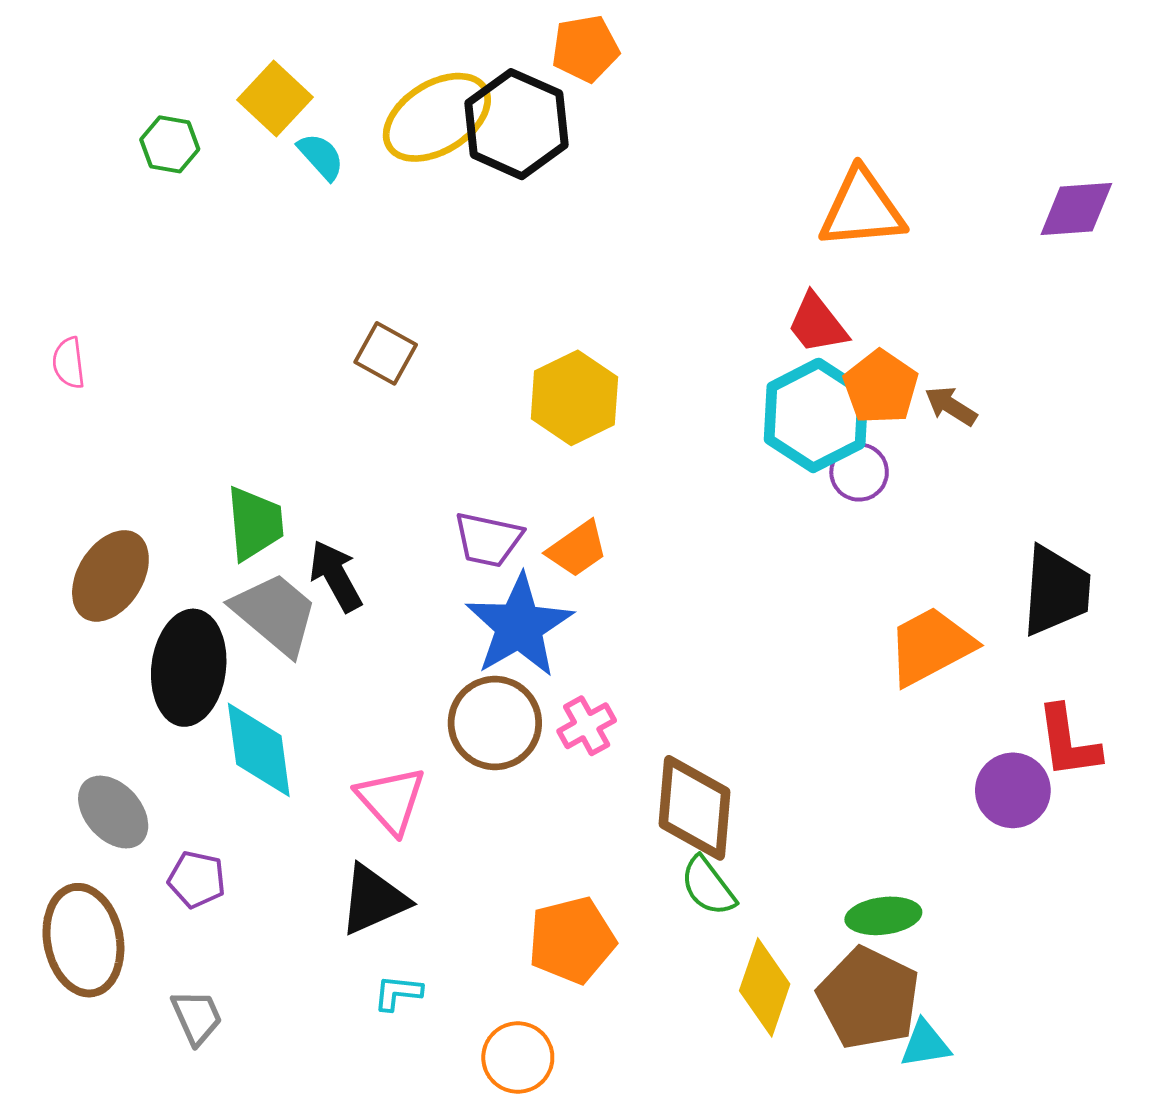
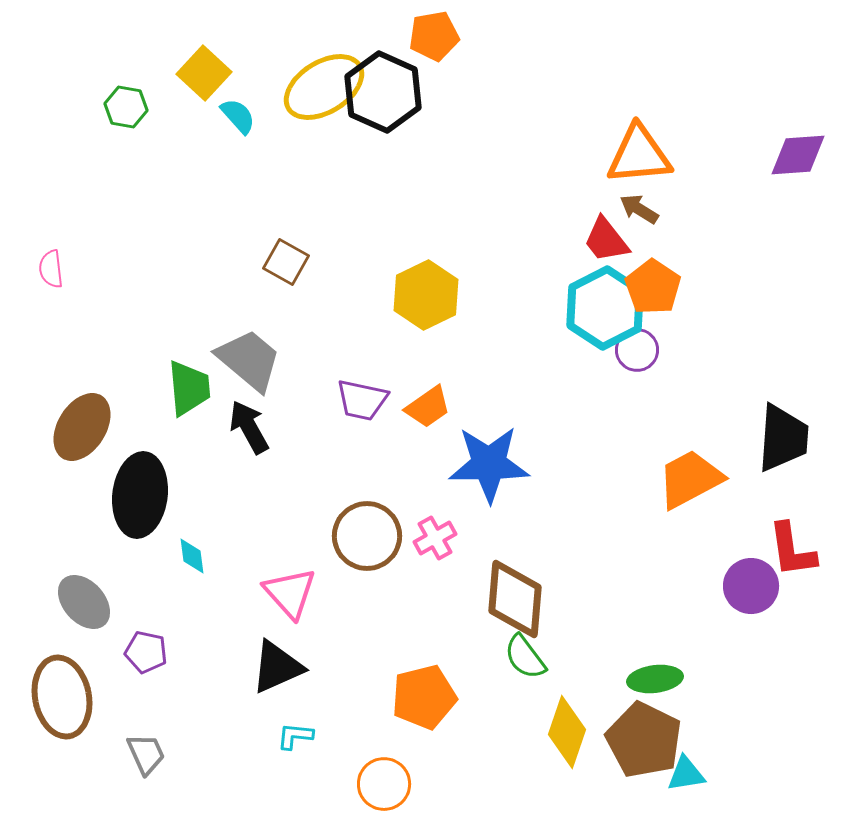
brown arrow: (951, 406) -> (639, 209), moved
gray trapezoid: (275, 614) -> (249, 360), moved
blue star: (519, 626) -> (489, 464), moved, turned 30
cyan diamond: (259, 750) -> (192, 556), size x0.5

